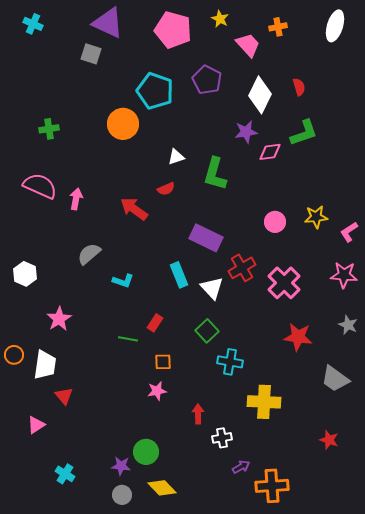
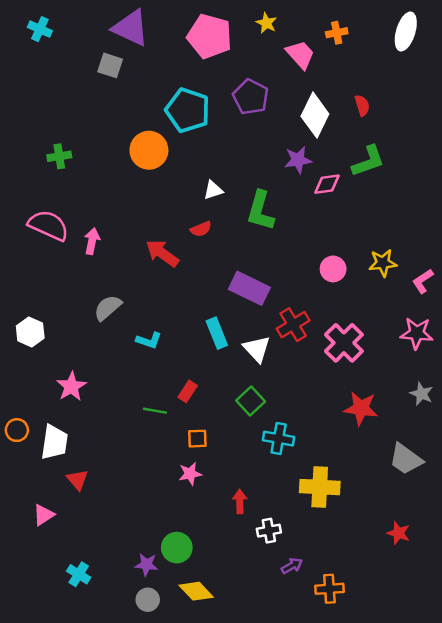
orange cross: (272, 486) -> (329, 589), size x0.7

